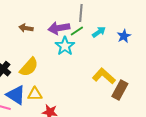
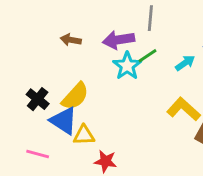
green line: (77, 31) -> (147, 56), moved
cyan arrow: (99, 32) -> (185, 63), moved
blue triangle: (16, 95) -> (64, 121), moved

